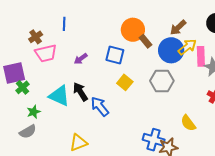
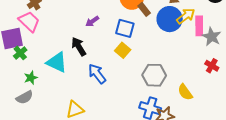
pink trapezoid: (46, 53) -> (29, 21), moved, turned -125
blue square: (115, 55) -> (125, 28), moved
purple arrow: (81, 59) -> (92, 21), moved
gray hexagon: (162, 81) -> (154, 75), moved
black arrow: (80, 92) -> (79, 47), moved

